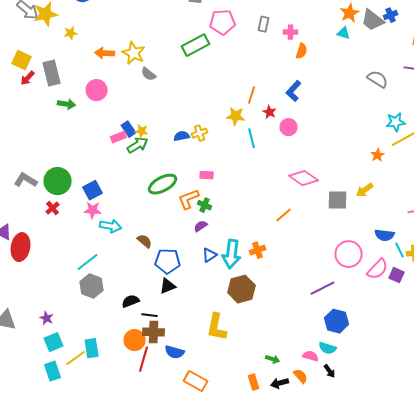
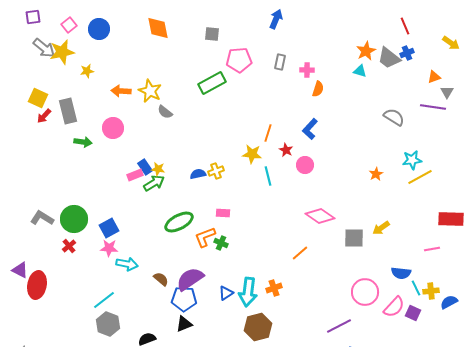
orange star: (378, 155) -> (376, 174), moved
purple semicircle: (201, 226) -> (190, 279), moved, size x2.0

